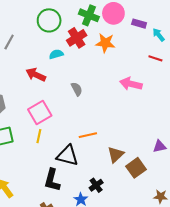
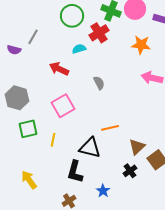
orange star: (105, 43) -> (141, 45), moved
yellow line: (39, 136) -> (53, 140), moved
black cross: (96, 185) -> (130, 171), moved

